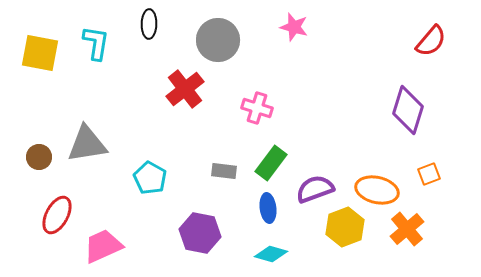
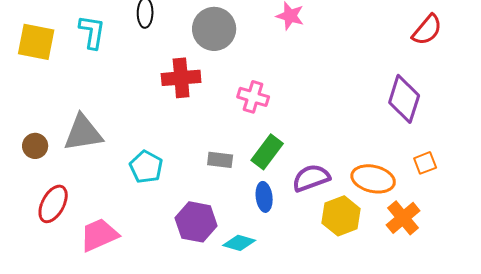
red cross: (185, 89) -> (181, 78), turned 33
cyan diamond: (271, 254) -> (239, 243), moved

